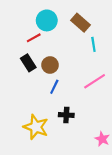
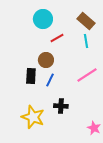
brown rectangle: (80, 23) -> (86, 21), moved
red line: (34, 38) -> (57, 38), moved
black rectangle: (28, 63) -> (31, 76), moved, turned 35

